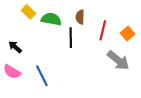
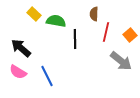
brown semicircle: (80, 17) -> (94, 14), moved
black arrow: (15, 47) -> (21, 48), size x1.5

